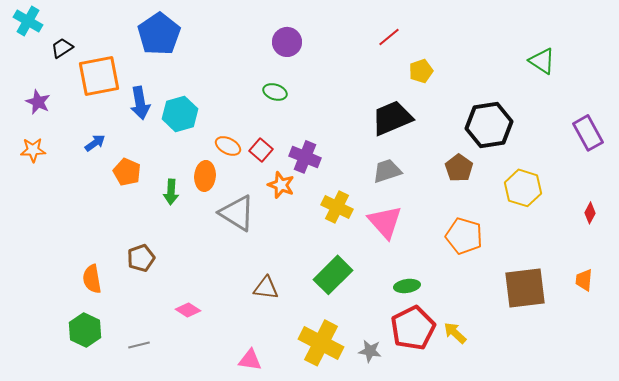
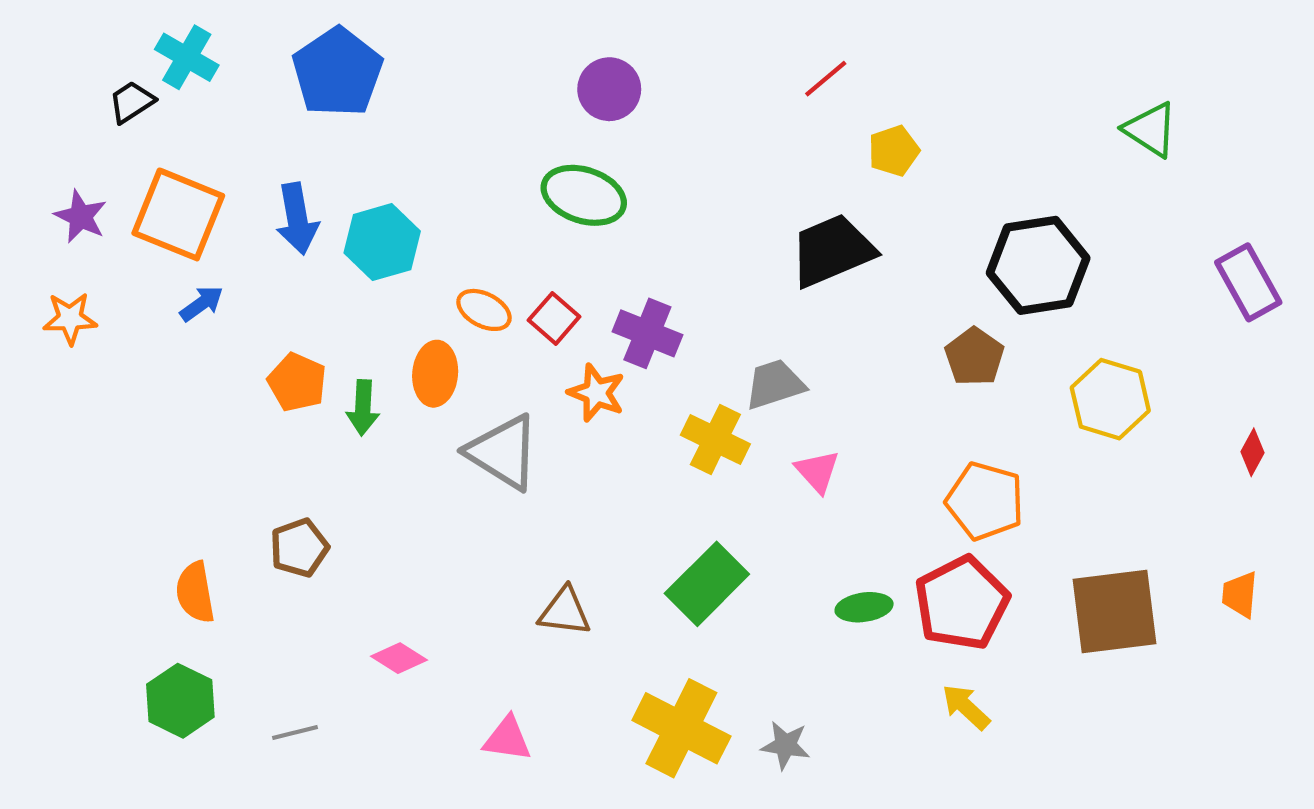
cyan cross: (28, 21) -> (187, 57), moved
orange square: (99, 76) -> (178, 214), moved, turned 33
green ellipse: (275, 92) -> (584, 195), size x1.6
gray trapezoid: (387, 171) -> (775, 384), moved
orange pentagon: (127, 172) -> (297, 382), moved
pink triangle: (385, 222) -> (817, 471), size x0.6
red pentagon: (413, 328) -> (962, 603), moved
pink triangle: (250, 360) -> (507, 739), moved

